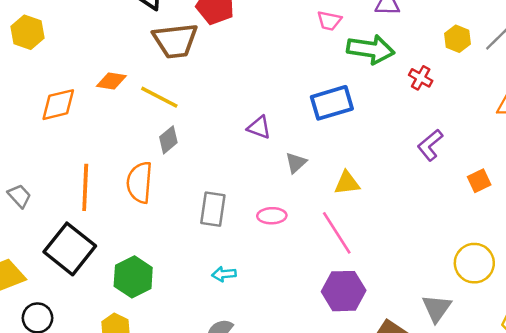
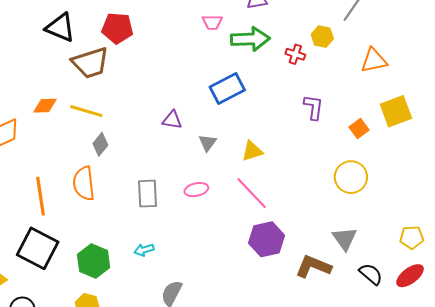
yellow hexagon: (457, 39) -> (322, 37), moved
purple L-shape: (430, 145) -> (314, 107), turned 148
yellow circle: (474, 263) -> (351, 177), moved
cyan arrow: (224, 274) -> (144, 250), moved

